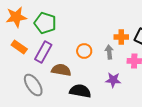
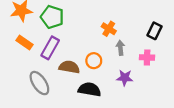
orange cross: (121, 37) -> (109, 29), moved, turned 32
orange circle: (84, 51) -> (94, 61), moved

